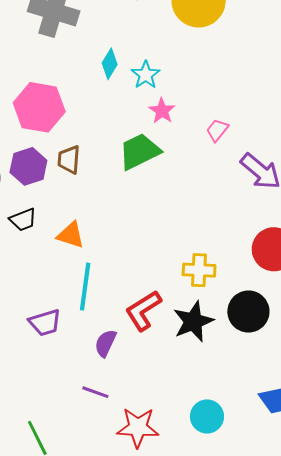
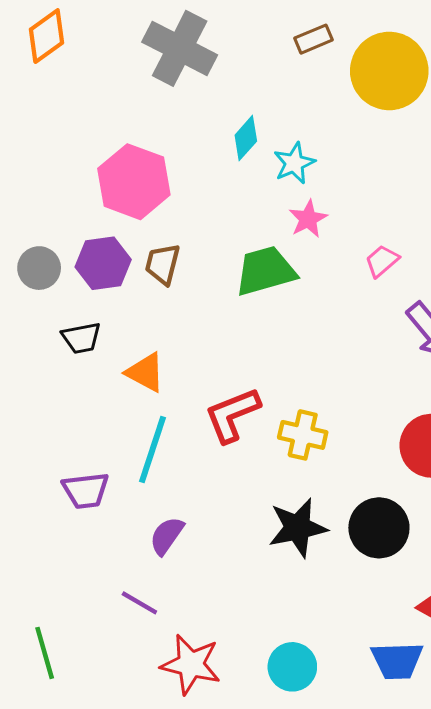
yellow cross: (199, 270) -> (303, 435), moved
red L-shape: (143, 311) -> (232, 415), moved

